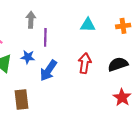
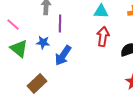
red arrow: (85, 63) -> (103, 36), moved
brown rectangle: (22, 99) -> (37, 83), turned 54

